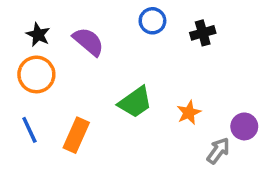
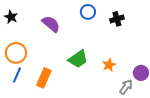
black star: (38, 35) -> (11, 17), moved
orange circle: (36, 74) -> (16, 53), moved
blue line: (29, 130) -> (17, 75), turned 49

